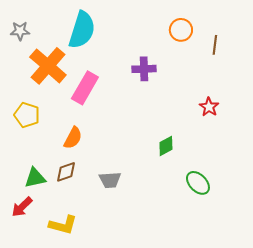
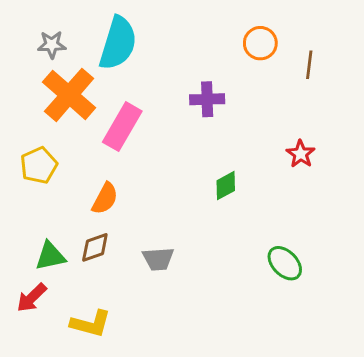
gray star: (20, 31) -> (52, 45), moved
yellow pentagon: (27, 115) -> (39, 165), turned 30
green diamond: (166, 146) -> (226, 186), moved

